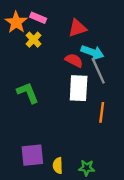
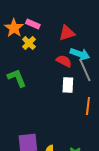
white rectangle: (79, 88) -> (68, 85), size x0.7
green L-shape: (28, 93) -> (17, 78), moved

